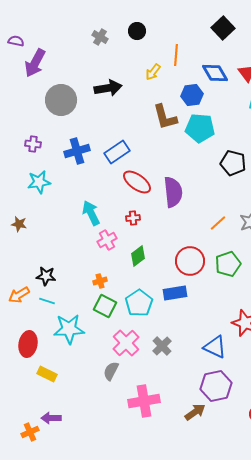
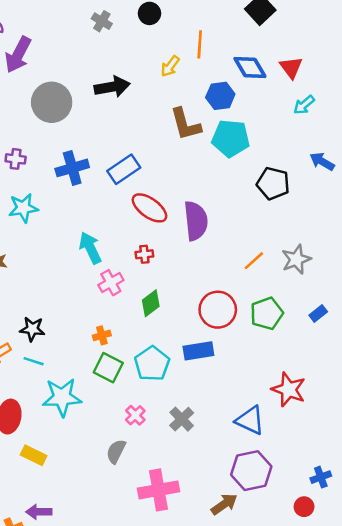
pink cross: (126, 343) -> (135, 415), size x0.6

